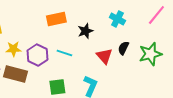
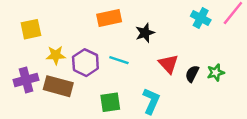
cyan cross: (117, 19) -> (201, 18), moved
black semicircle: (123, 48) -> (192, 74), moved
green star: (150, 54) -> (216, 73), moved, size x0.6

